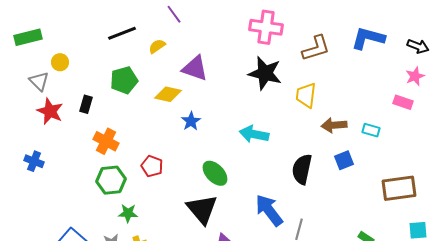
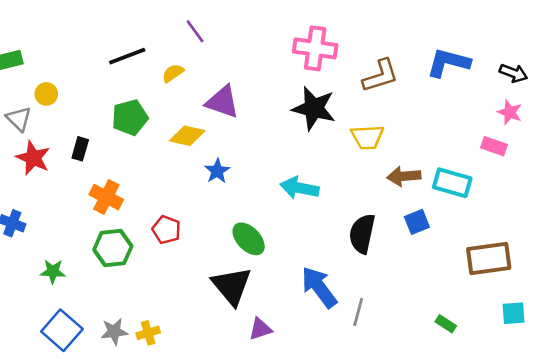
pink star: (415, 76) -> (510, 112), turned -30
yellow trapezoid: (306, 95) -> (367, 137), turned -100
cyan rectangle: (371, 130) -> (452, 183), size x1.6
green star: (128, 213) -> (53, 271), moved

